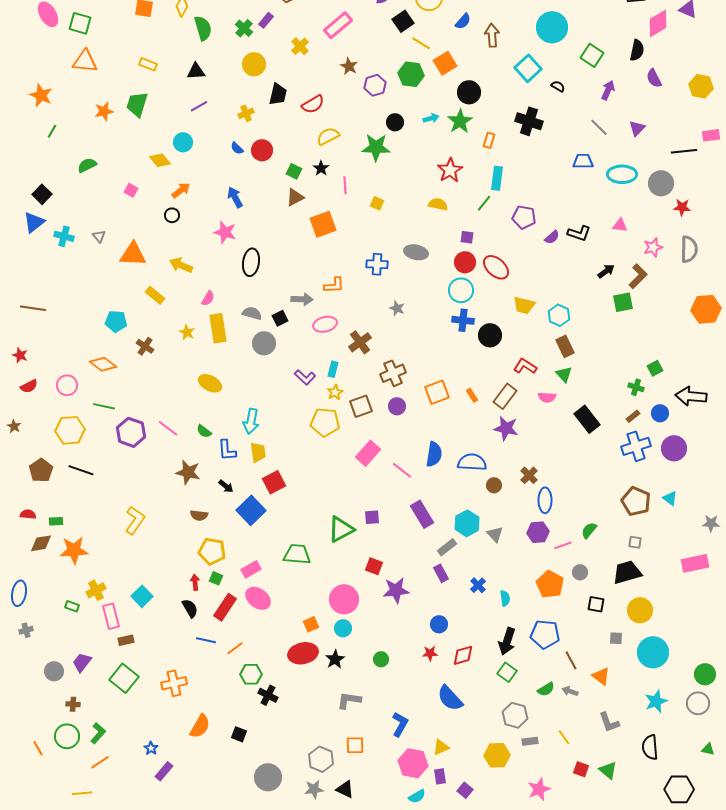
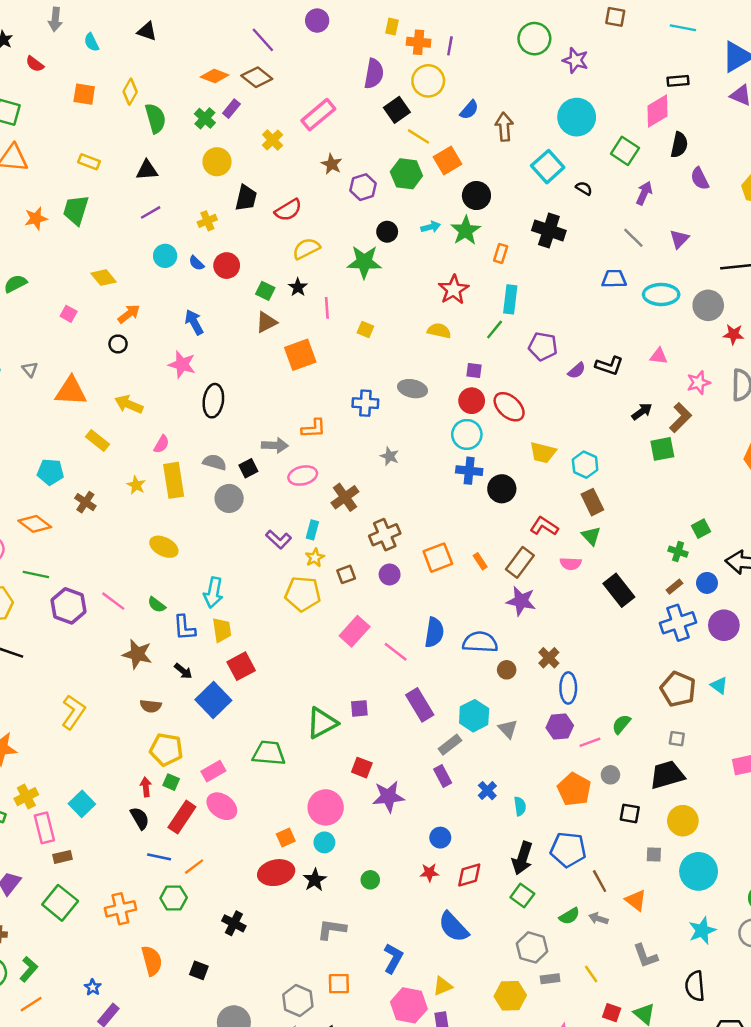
pink diamond: (658, 23) -> (658, 111), moved
cyan circle: (183, 142) -> (165, 256), moved
brown square: (361, 406) -> (346, 574), size x0.7
green hexagon: (251, 674) -> (174, 898), moved
orange semicircle: (200, 726) -> (152, 961), turned -45

